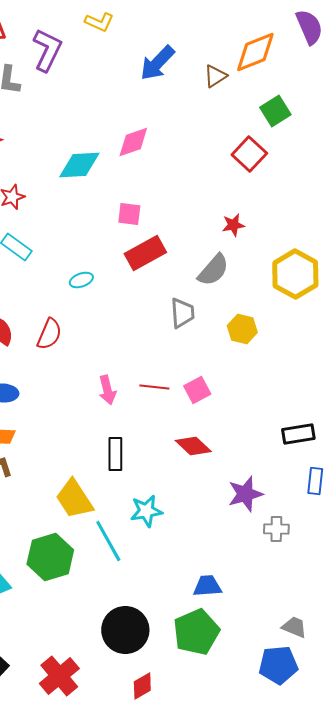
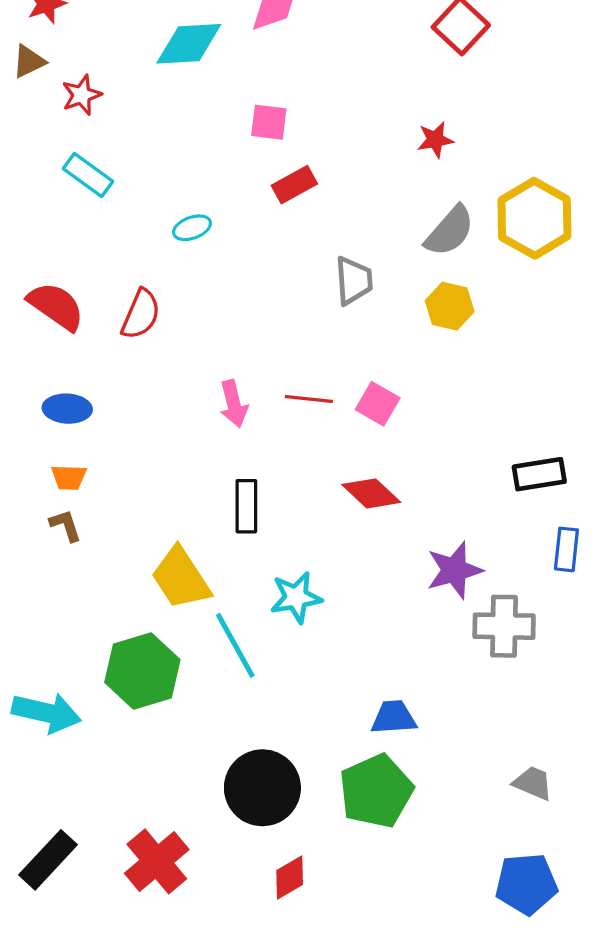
red rectangle: (145, 253) -> (294, 185), size x0.7
gray semicircle: (213, 270) -> (450, 231), moved
pink square: (197, 390) -> (378, 404), turned -32
gray cross: (276, 529) -> (504, 626), size x1.5
blue pentagon: (278, 665) -> (526, 884), moved

